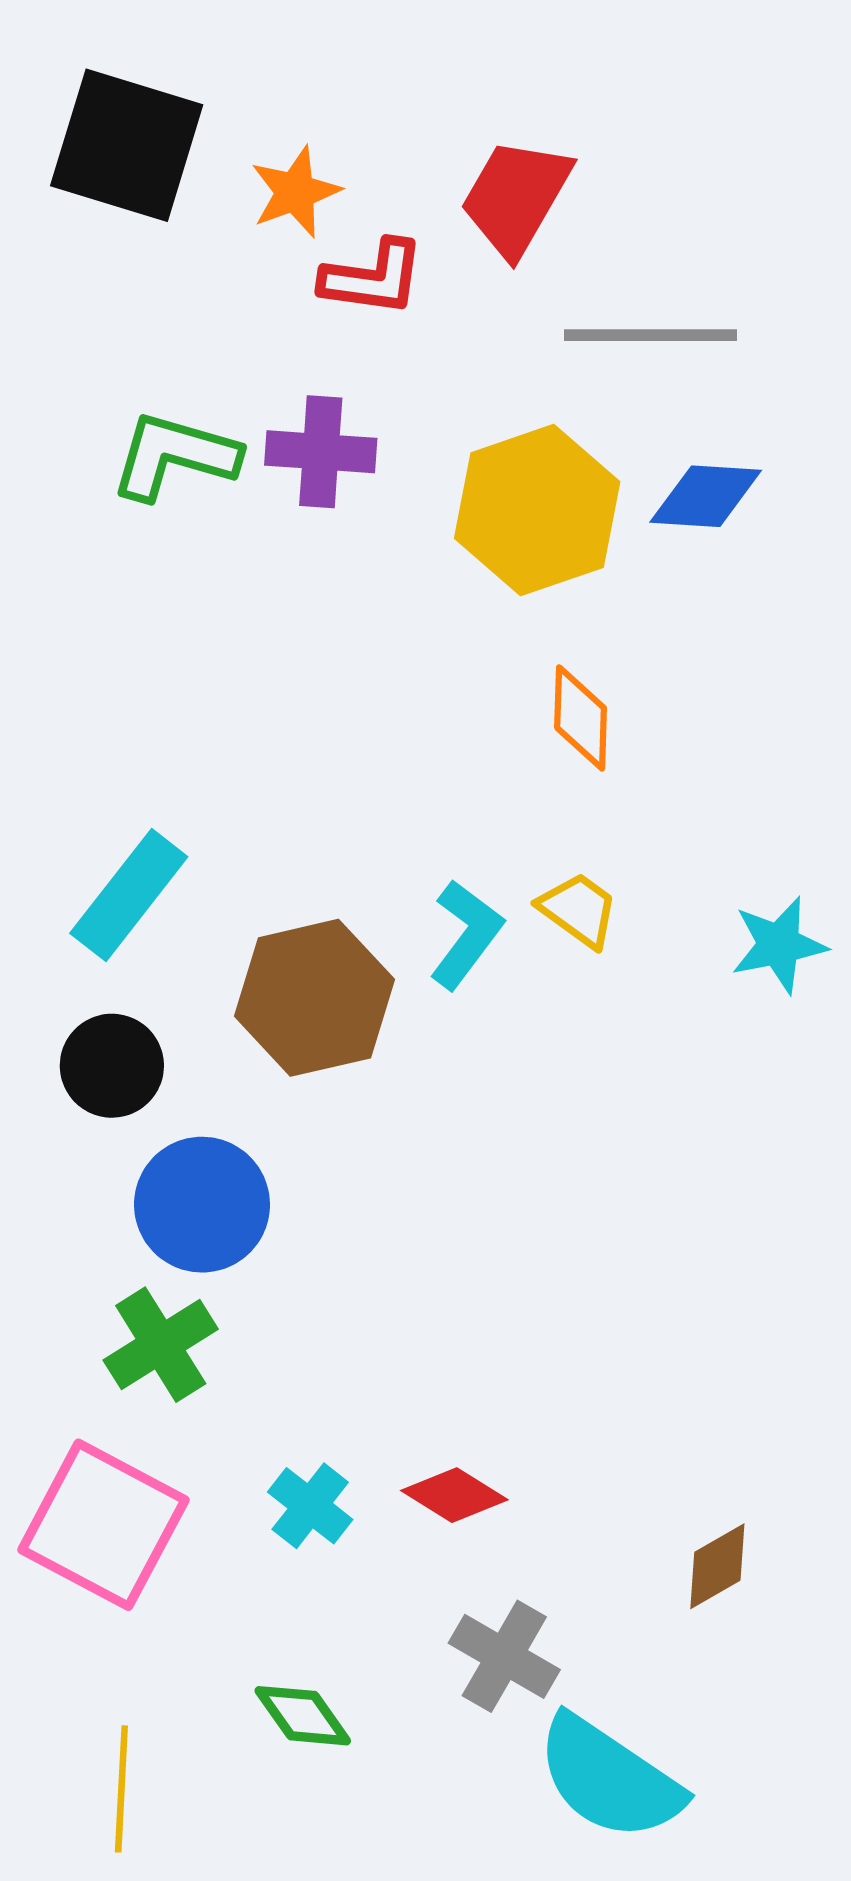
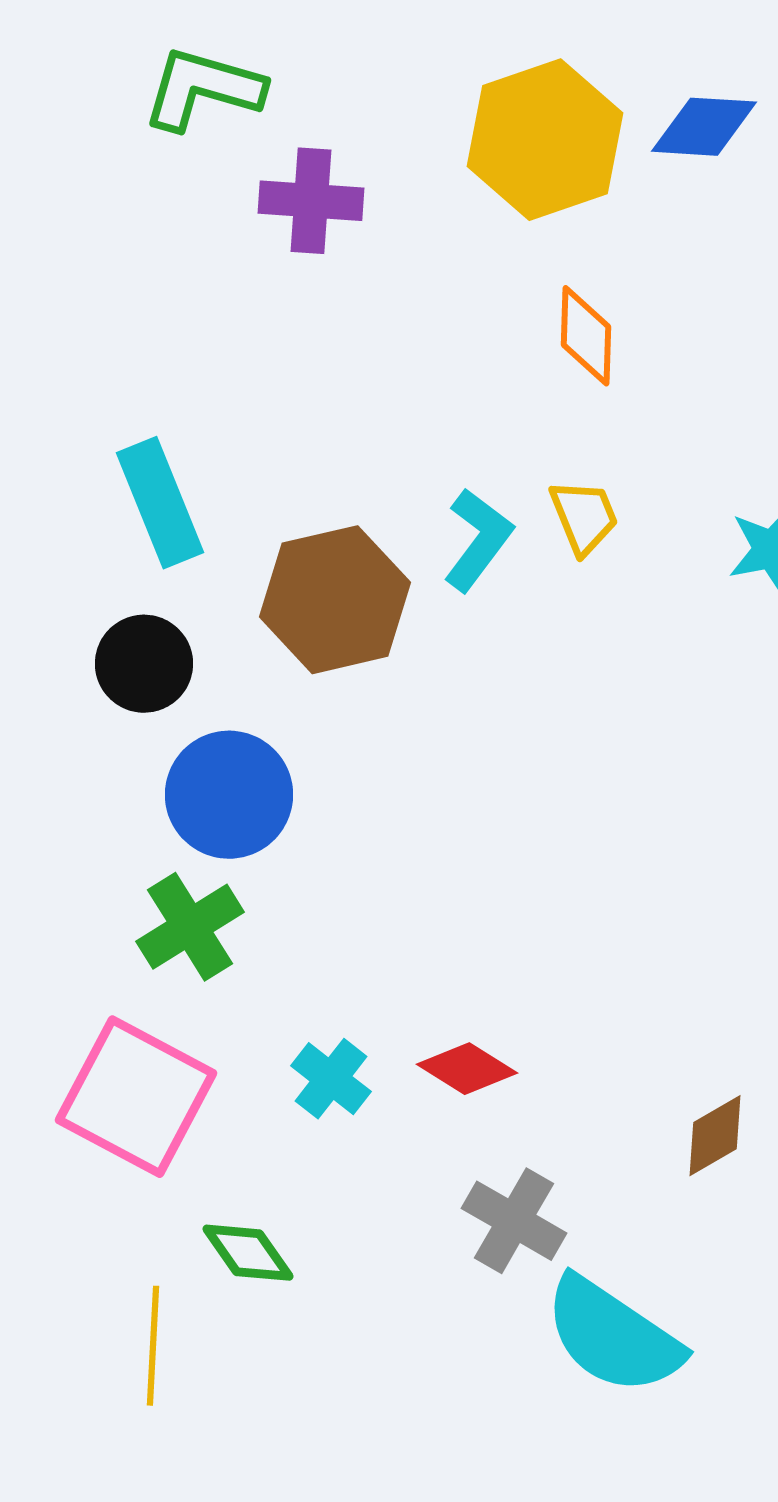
purple cross: (321, 452) -> (311, 201), moved
cyan rectangle: (129, 895) -> (160, 503), turned -60
yellow trapezoid: (578, 910) -> (584, 517), turned 32
green diamond: (303, 1716) -> (248, 1253), moved

